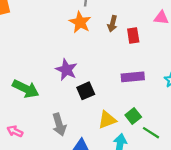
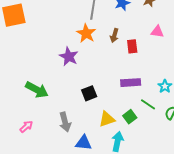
purple star: (66, 70) -> (69, 57), moved
pink arrow: (15, 131) -> (26, 127), turned 112
green line: (151, 133) -> (148, 104), moved

